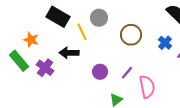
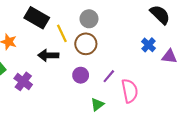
gray circle: (99, 18) -> (89, 19), moved
brown circle: (131, 35) -> (86, 44), moved
purple cross: (45, 68) -> (23, 81), moved

